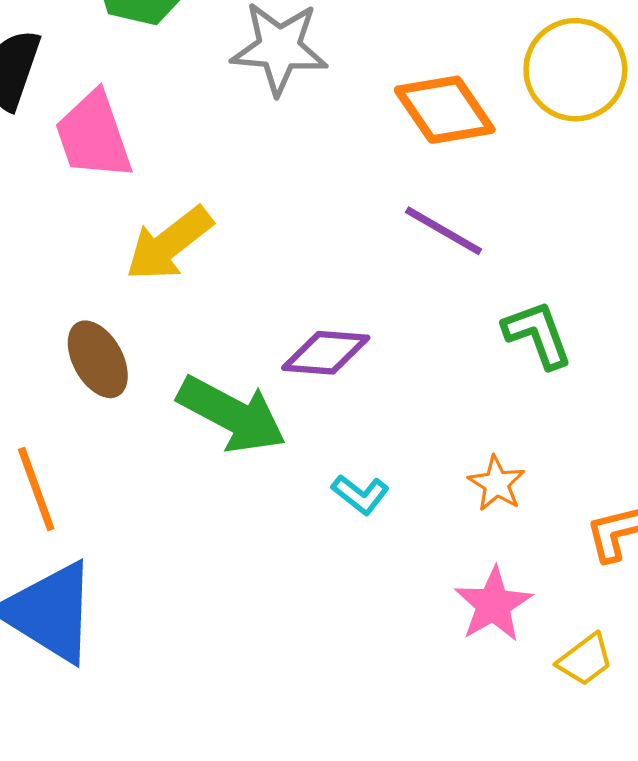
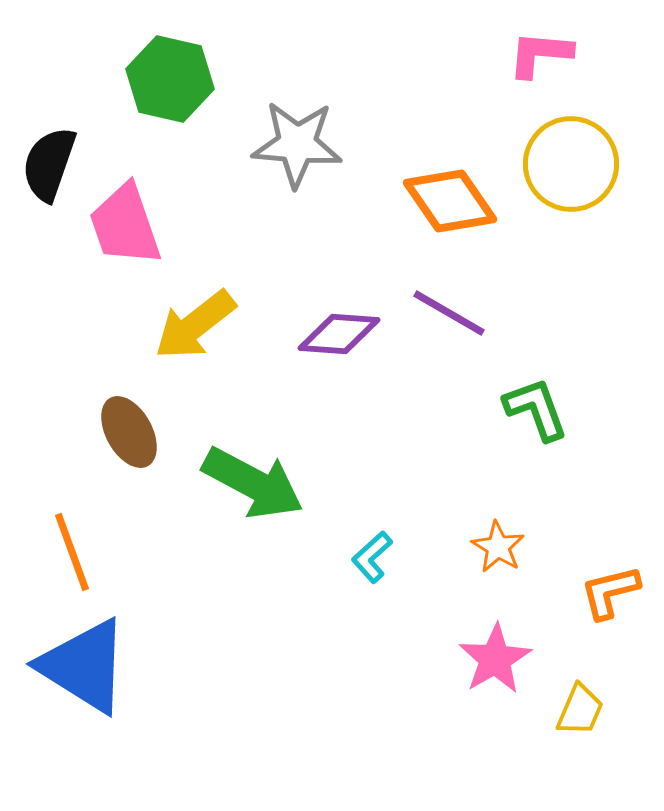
purple diamond: (326, 353) -> (339, 334), moved
cyan L-shape: (360, 494) -> (372, 557), turned 100
yellow trapezoid: (585, 660) -> (580, 710), turned -30

